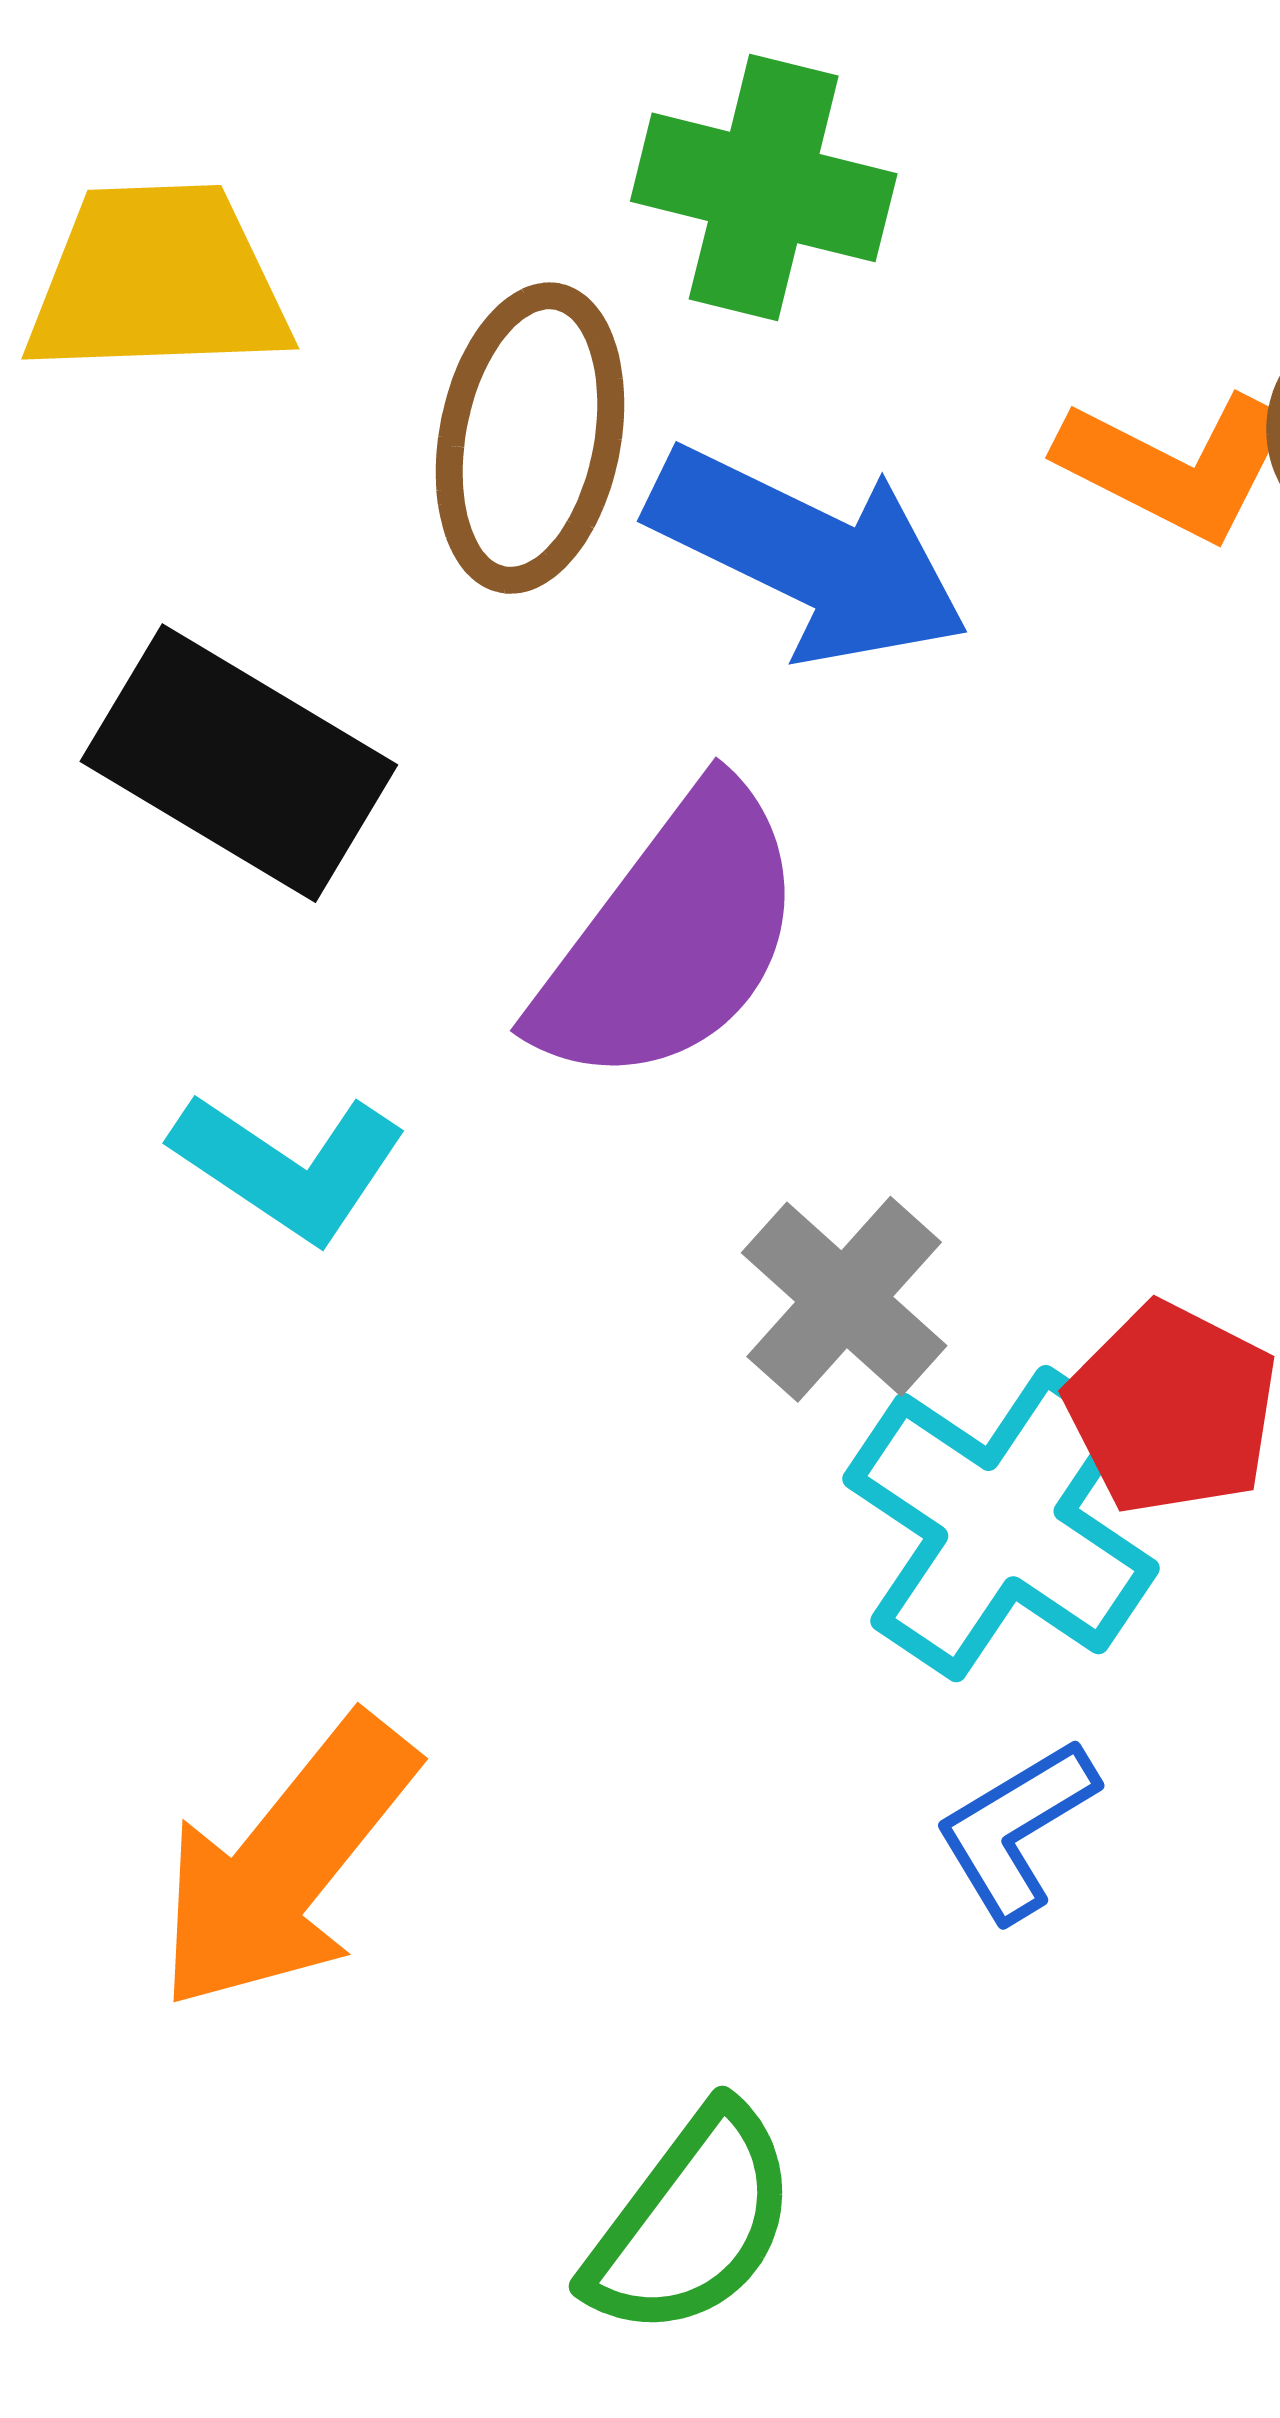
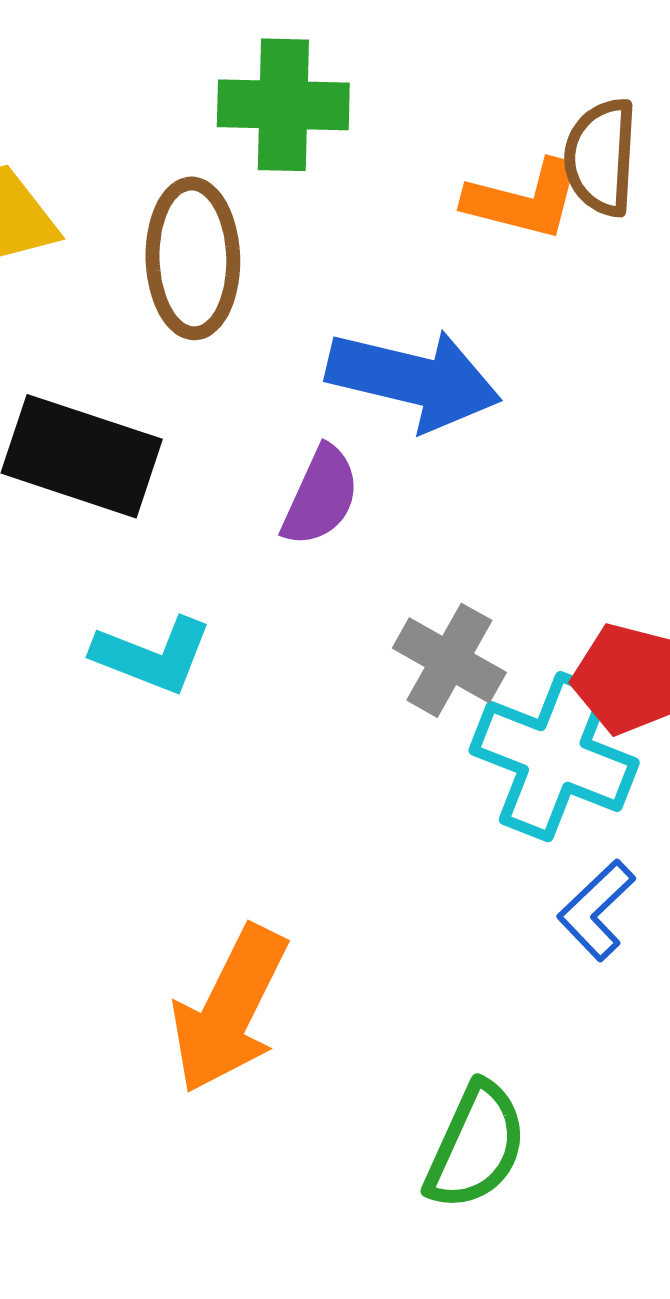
blue arrow: (808, 555) -> (414, 379), moved
purple semicircle: (671, 937) -> (321, 496), size x0.6

